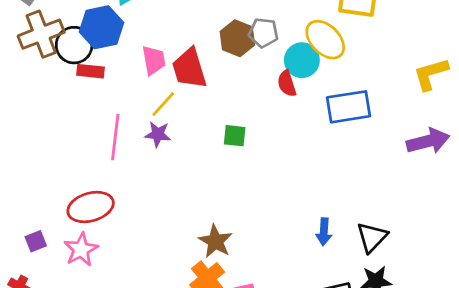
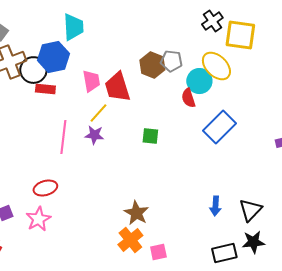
blue rectangle: (349, 107) -> (219, 127), moved, turned -36
red ellipse: (91, 207) -> (45, 188), size x0.7

